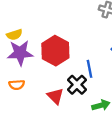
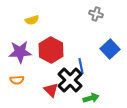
yellow semicircle: (14, 35) -> (32, 20), moved
black cross: (77, 85) -> (70, 80), size x1.4

